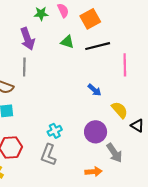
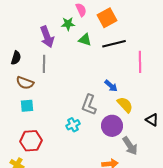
green star: (41, 14) -> (68, 24), moved
yellow semicircle: (120, 110) -> (125, 105), moved
gray L-shape: (48, 155) -> (89, 105), moved

